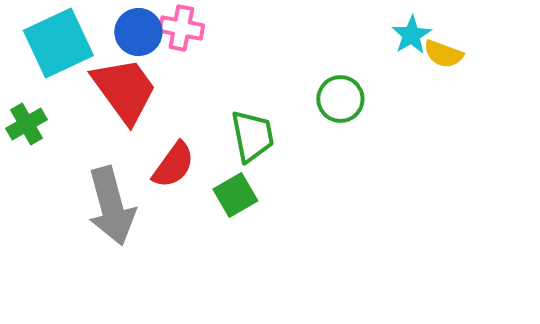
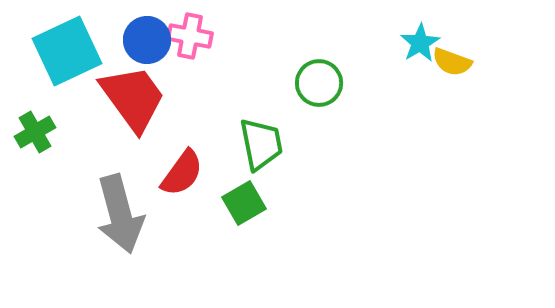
green circle: (340, 99) -> (319, 83), moved

